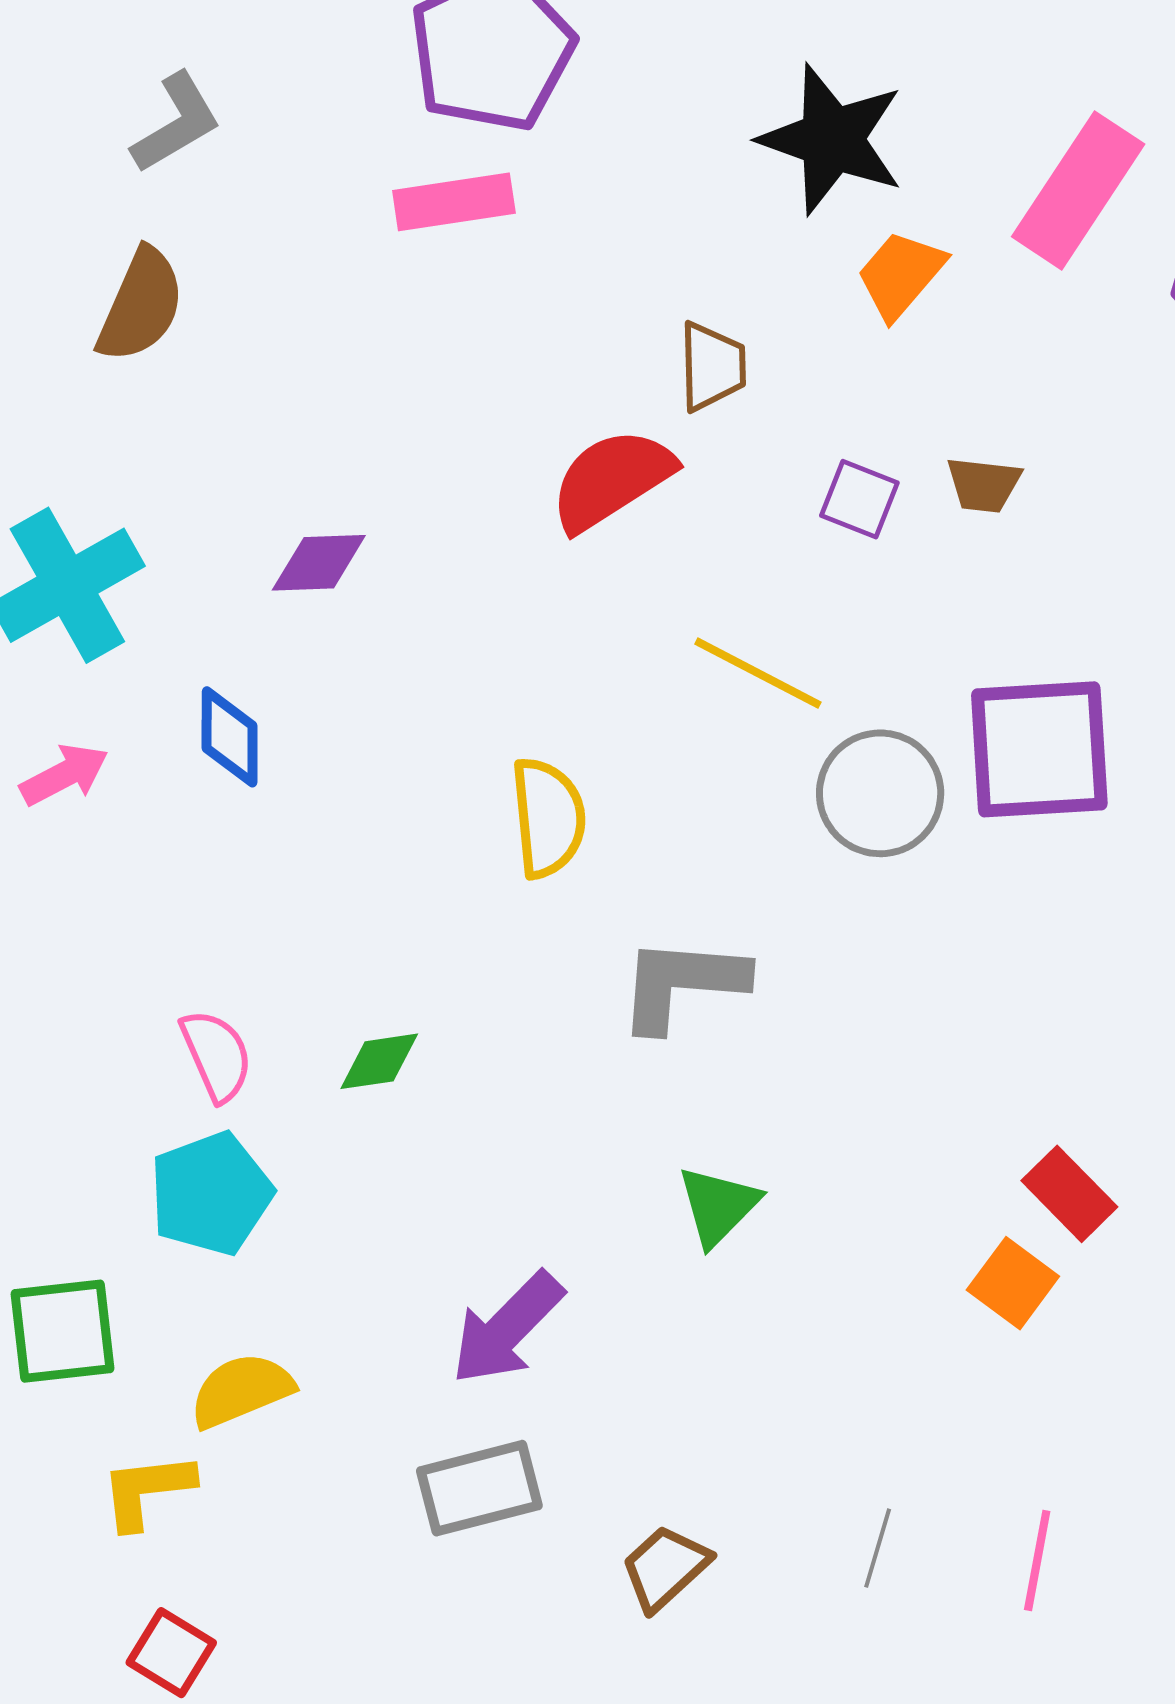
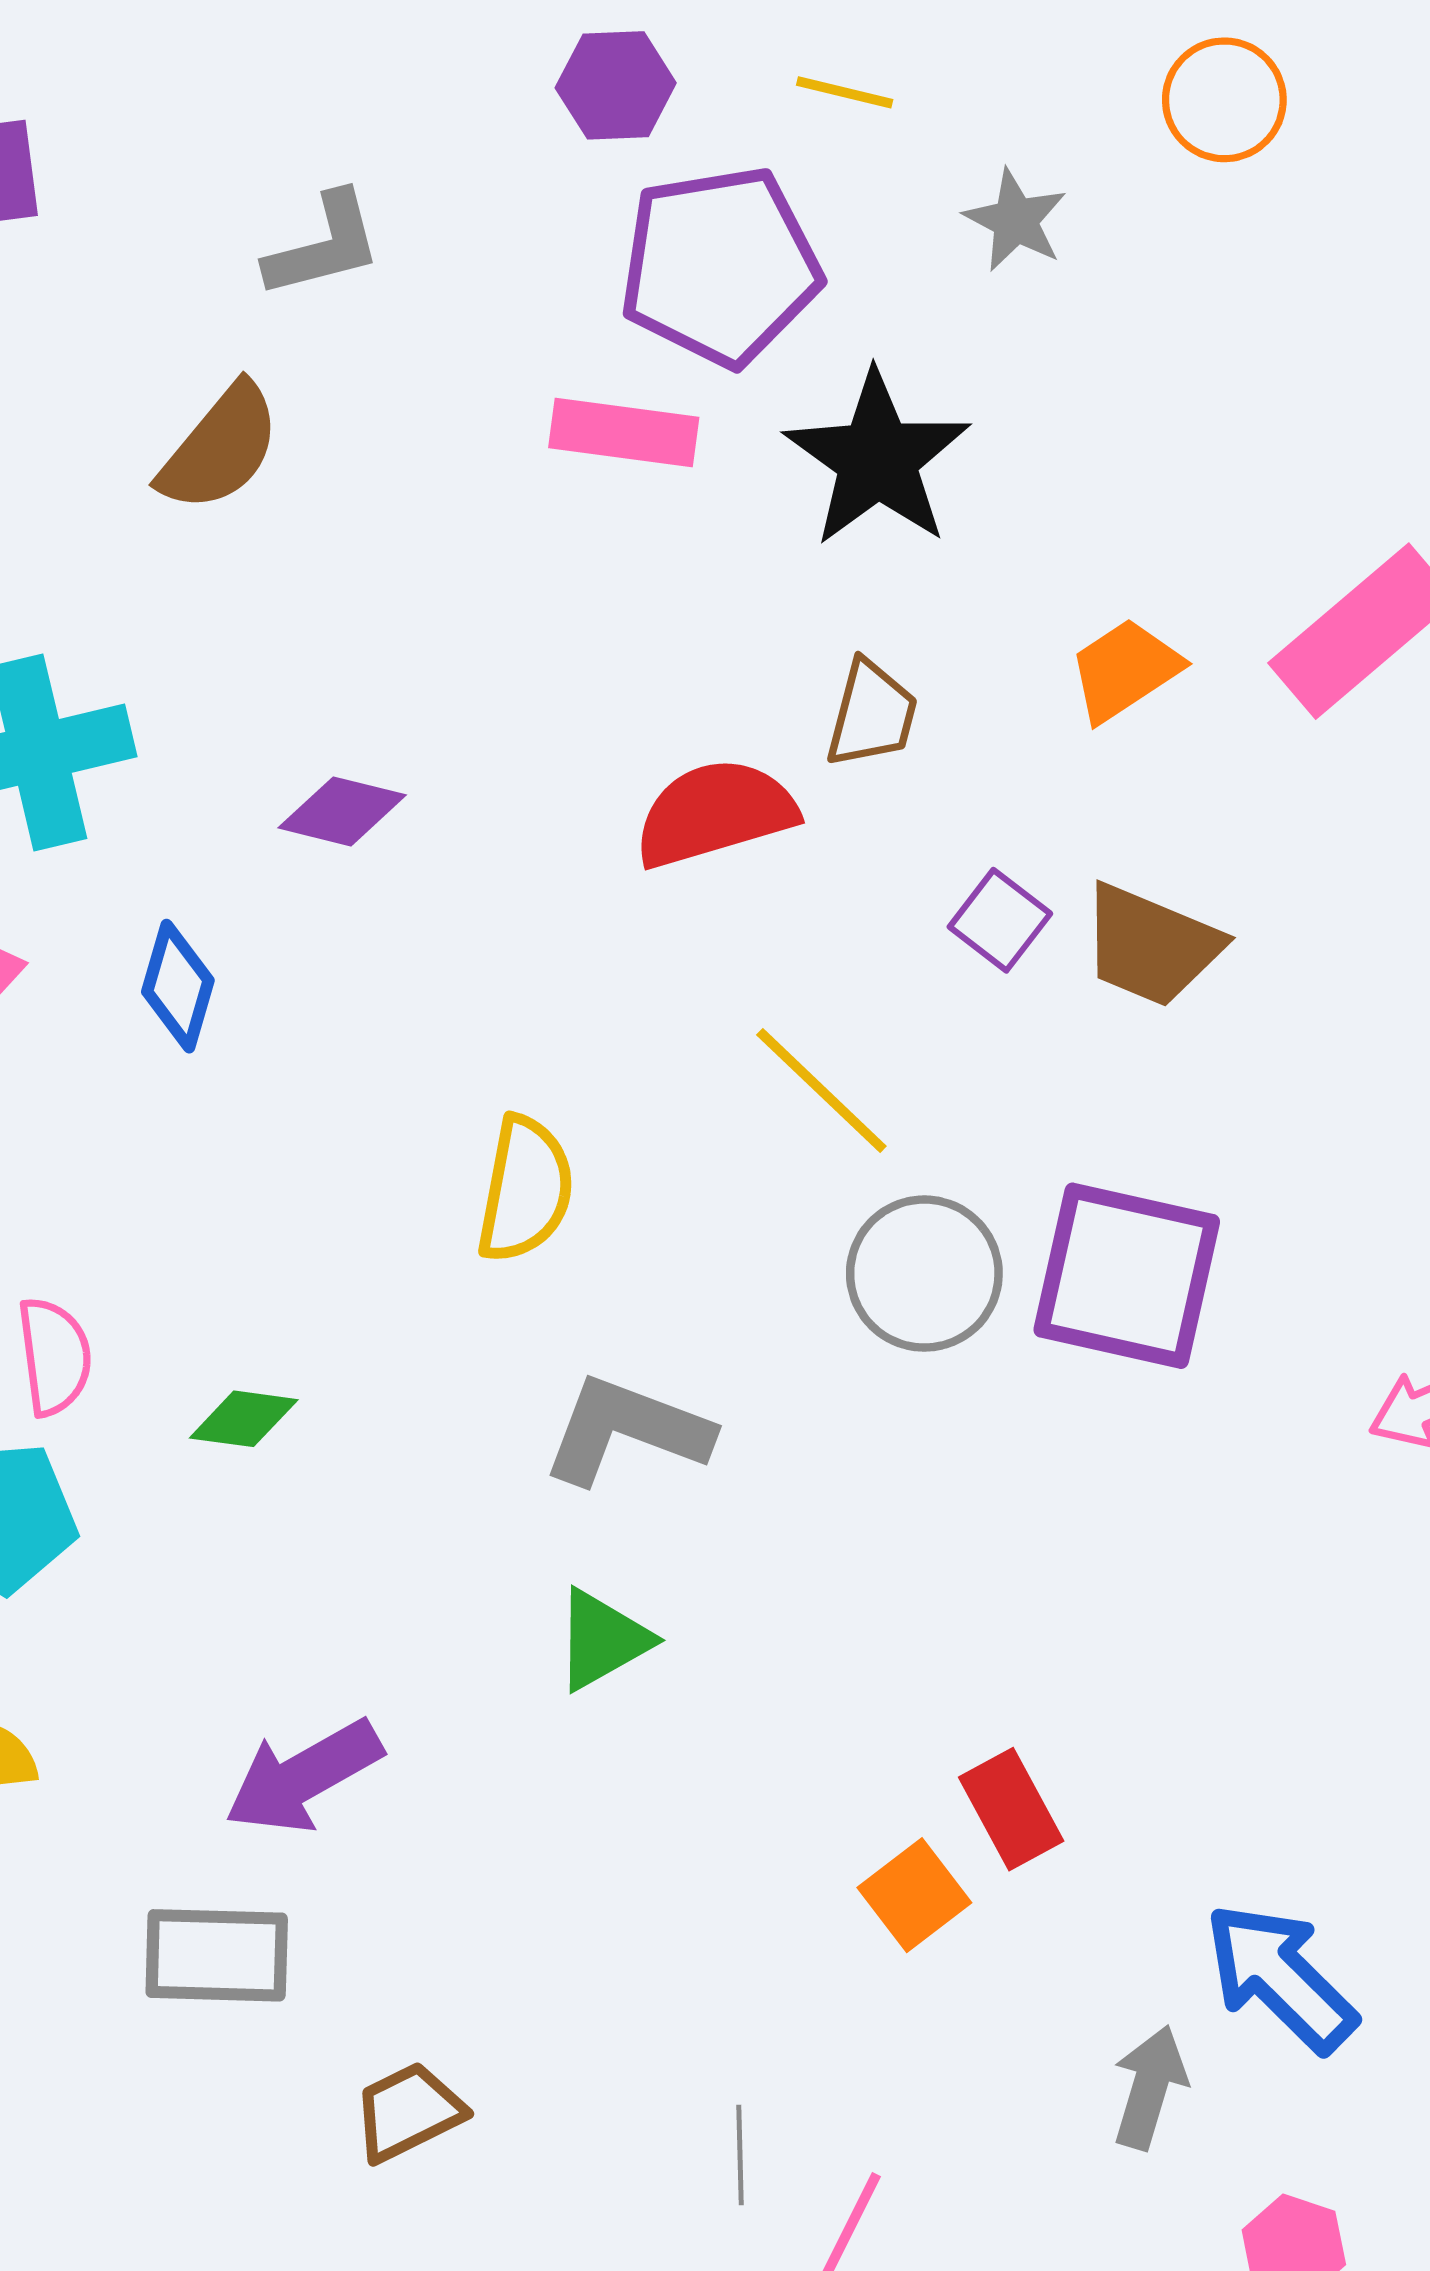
black star: (832, 139) -> (877, 459), moved
brown trapezoid: (984, 485) -> (1151, 945), size x1.6
green triangle: (718, 1206) -> (602, 1640), moved
gray line: (878, 1548) -> (740, 2155), moved, turned -34

